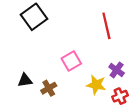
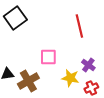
pink square: (71, 61) -> (48, 57), turned 30
brown cross: (49, 88) -> (28, 81), size x1.5

